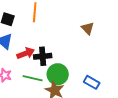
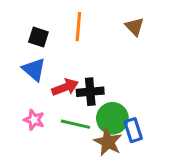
brown triangle: (88, 28) -> (135, 27), moved
blue rectangle: (92, 82) -> (133, 130), moved, turned 42

